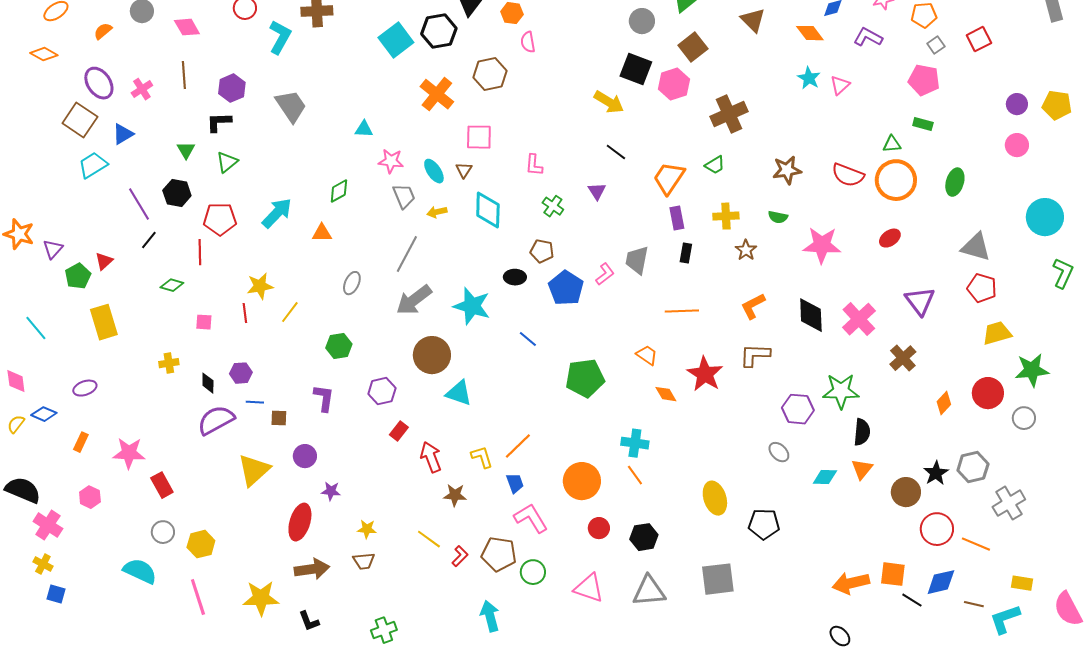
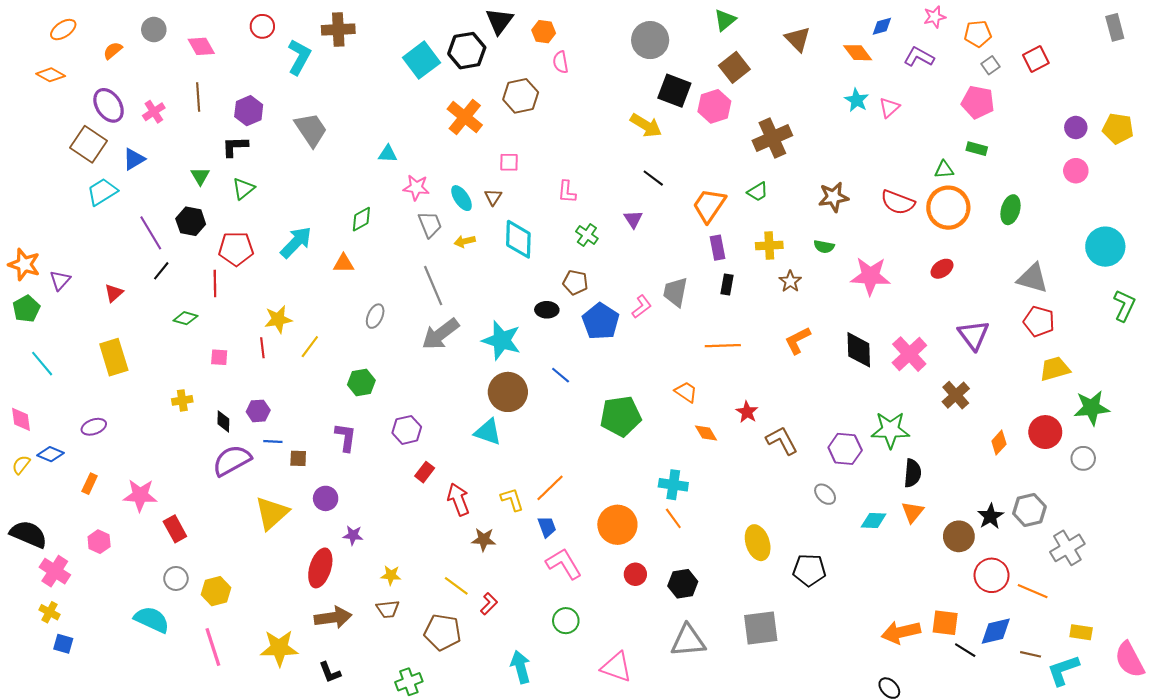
gray circle: (642, 21) -> (650, 40), moved, size x1.4
pink square: (479, 137) -> (509, 162), size x0.7
gray line: (407, 254) -> (433, 286), turned -51
green pentagon: (78, 276) -> (26, 309), moved
brown circle: (432, 355) -> (508, 392), moved
brown L-shape: (755, 355) -> (782, 440), moved, turned 60
red star: (705, 374) -> (747, 412), size x0.6
brown pentagon: (499, 554) -> (443, 632), moved
pink triangle: (589, 588) -> (616, 667), moved

